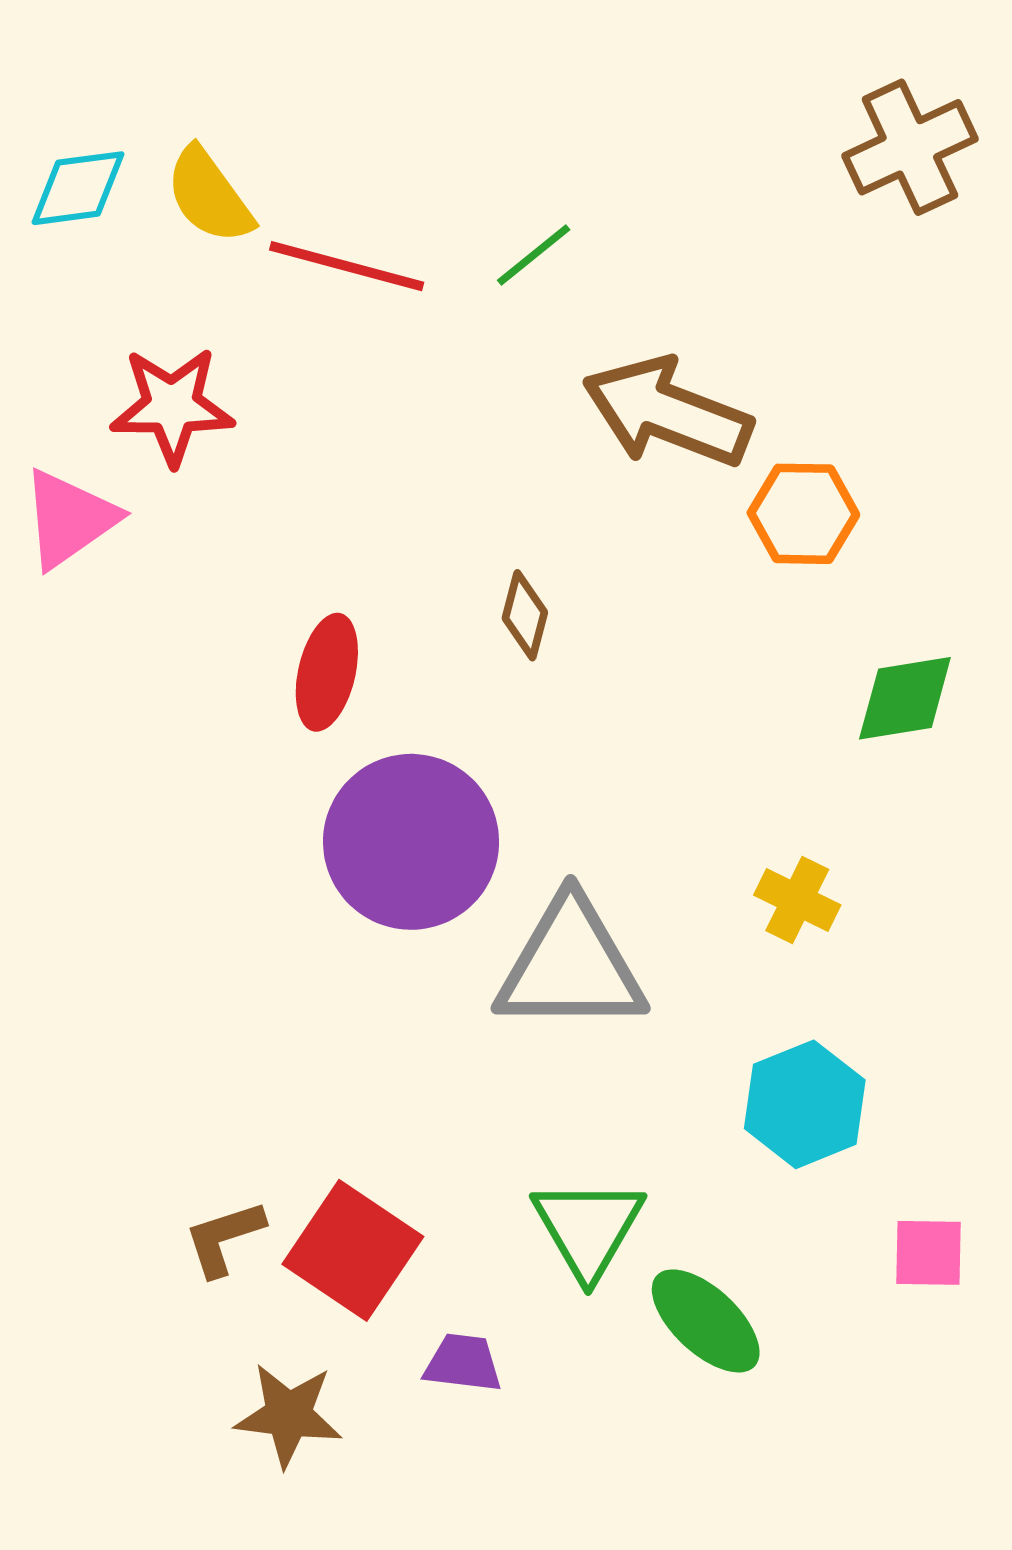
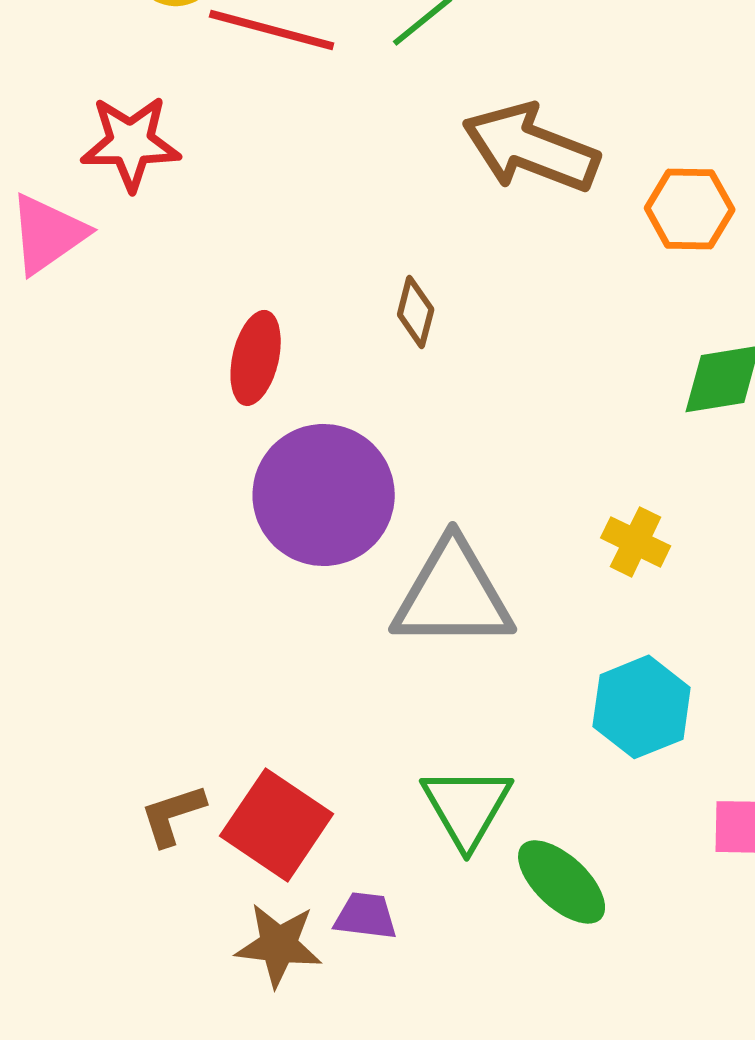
orange hexagon: (803, 514) -> (690, 209), moved
brown star: (288, 1415) -> (279, 945), moved

